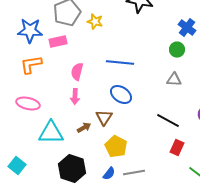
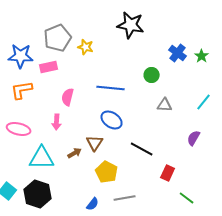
green circle: (177, 50) -> (152, 75), moved
pink arrow: (75, 97) -> (57, 122), moved
black line: (168, 121) -> (142, 149), moved
black hexagon: (72, 169) -> (38, 194), moved
blue semicircle: (109, 174) -> (93, 204), moved

